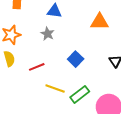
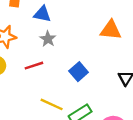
blue triangle: (54, 11) -> (42, 14), moved
red line: (37, 67) -> (34, 66), moved

